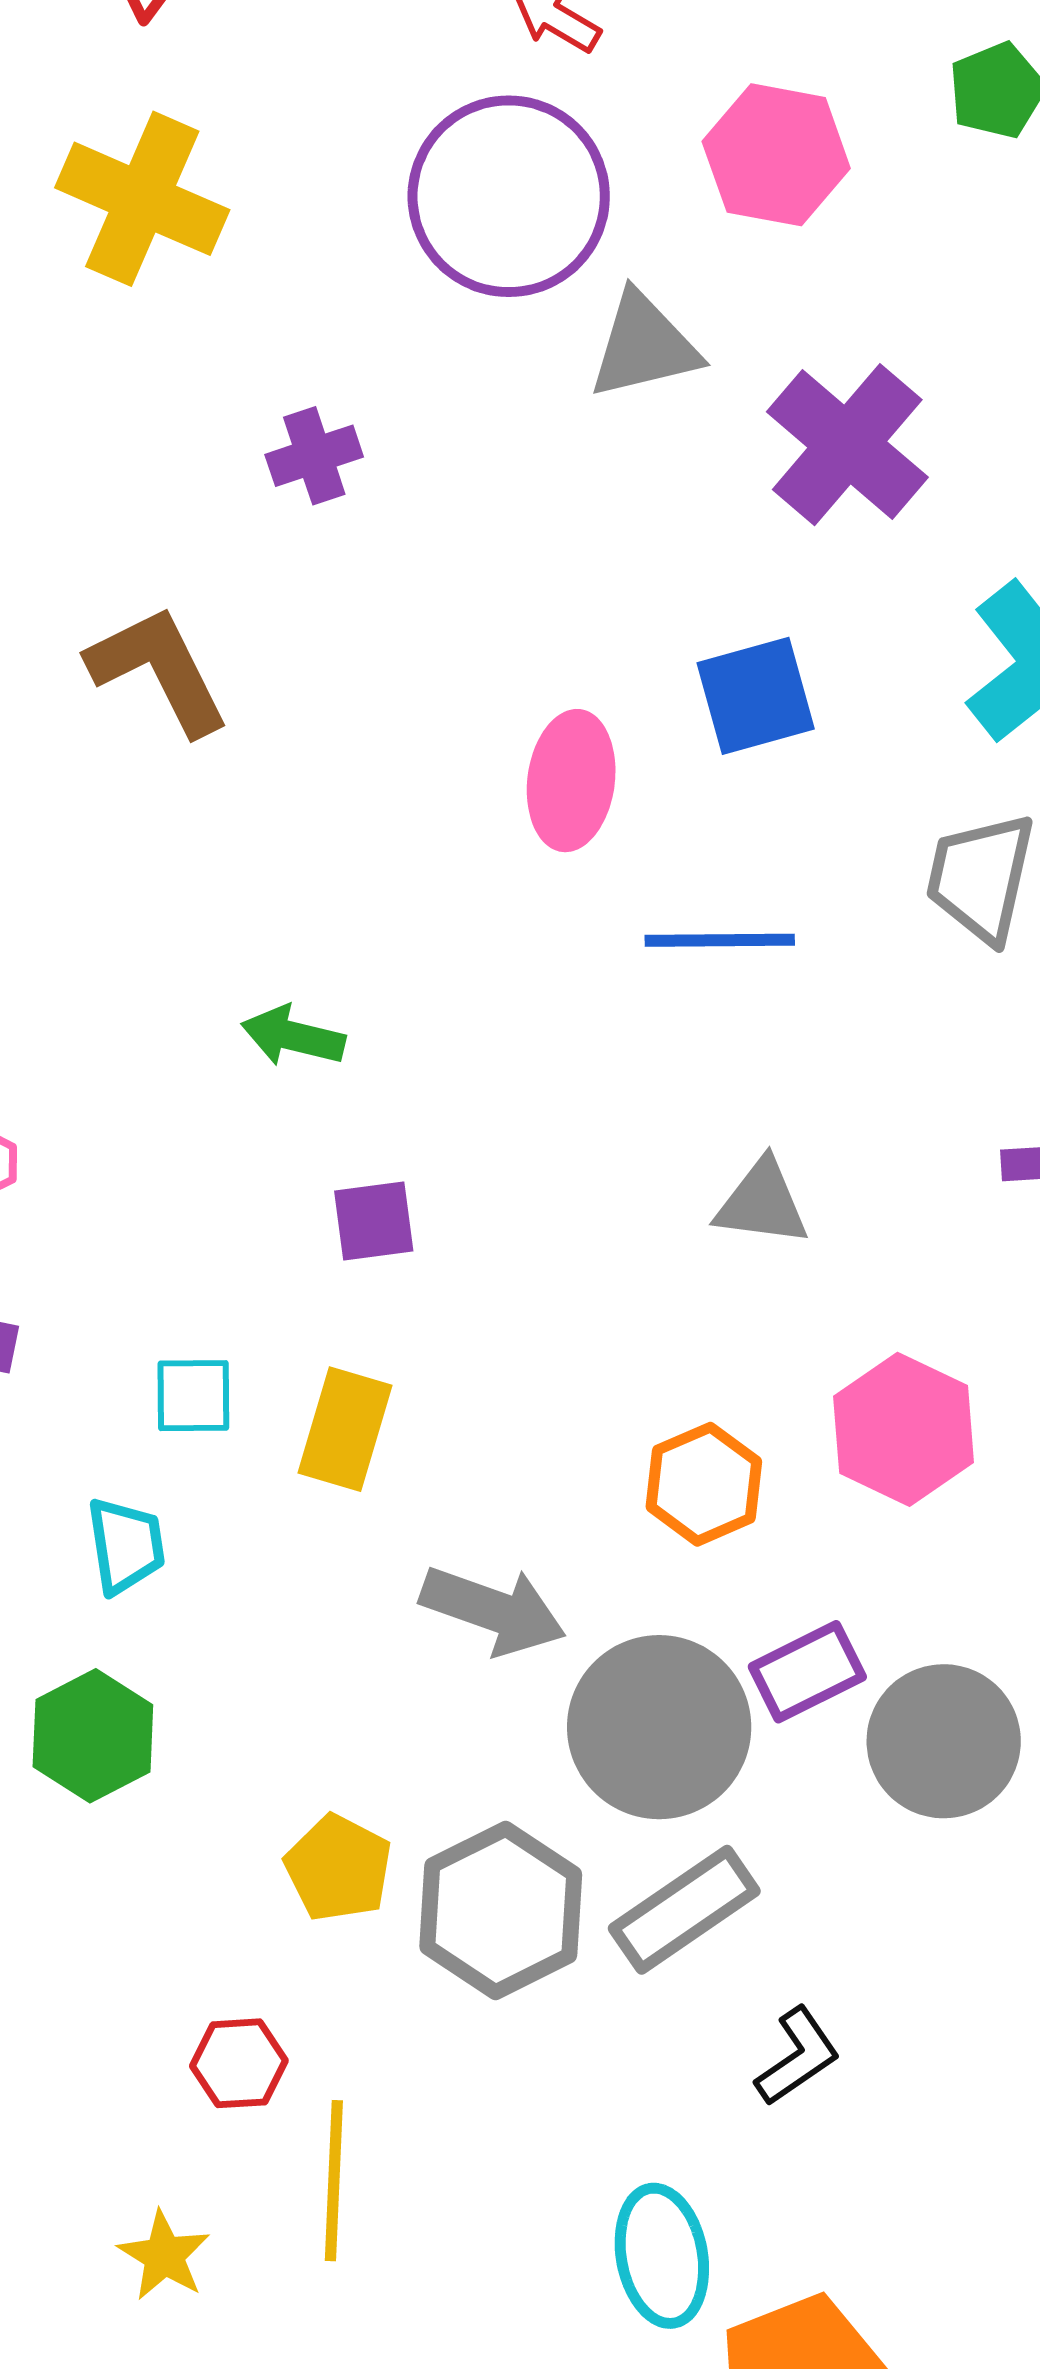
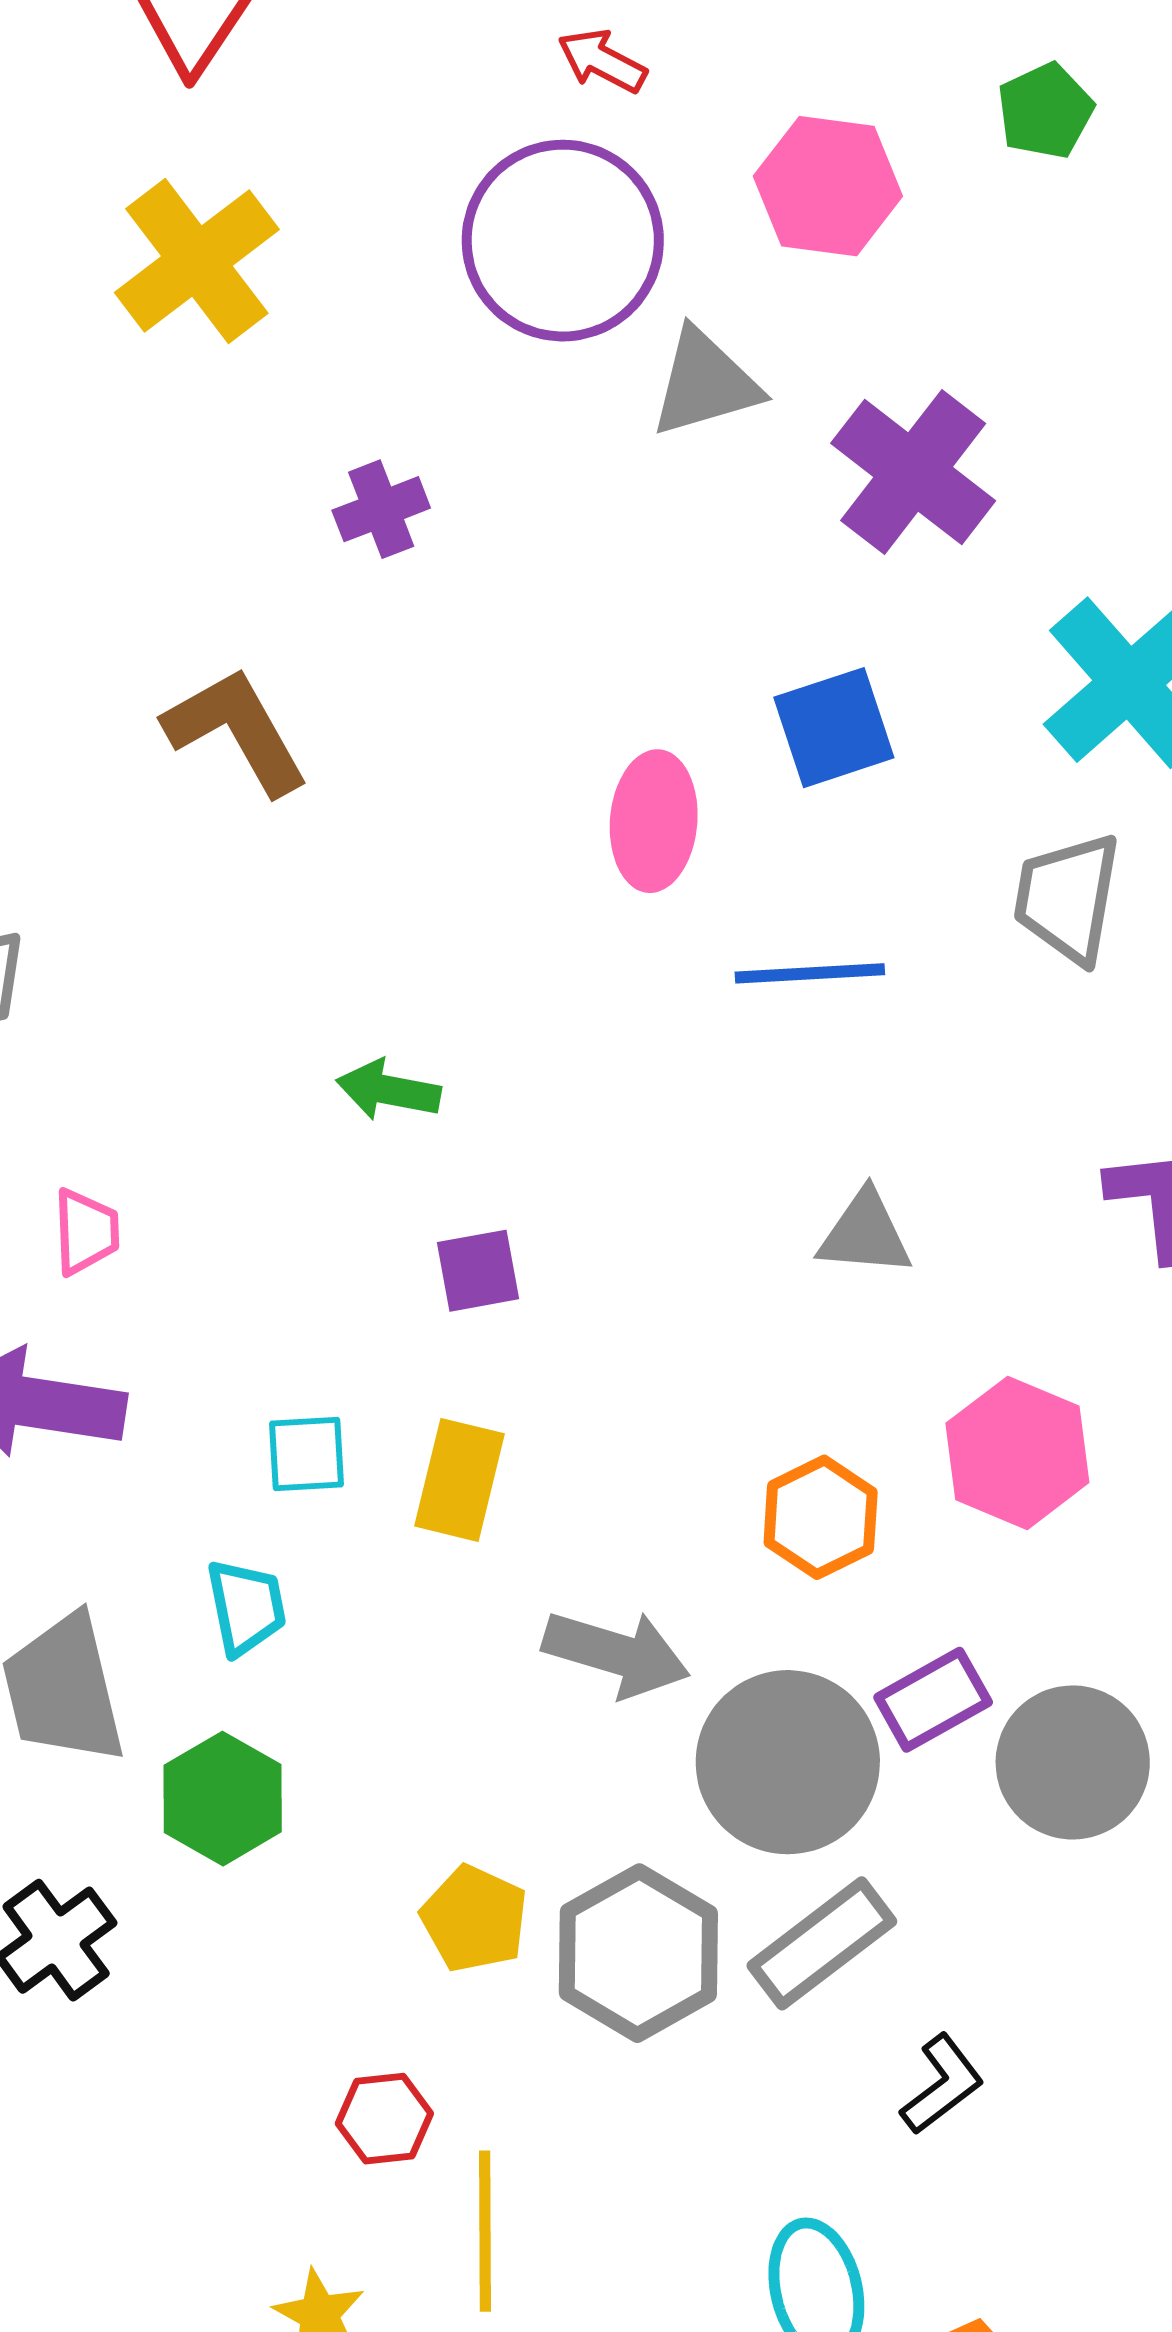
yellow cross: (142, 199) -> (197, 261), turned 32

